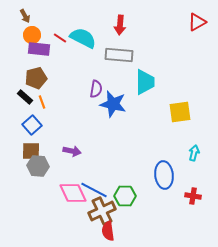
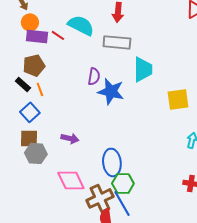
red line: (60, 38) -> (58, 35), moved
blue ellipse: (164, 175) -> (112, 162), moved
blue line: (94, 190) -> (122, 203), moved, turned 32

